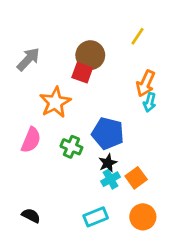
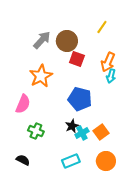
gray arrow: (28, 59) -> (42, 40), moved
red square: (82, 73) -> (77, 59), moved
green cross: (71, 147) -> (36, 131), moved
black star: (108, 163) -> (72, 126), moved

